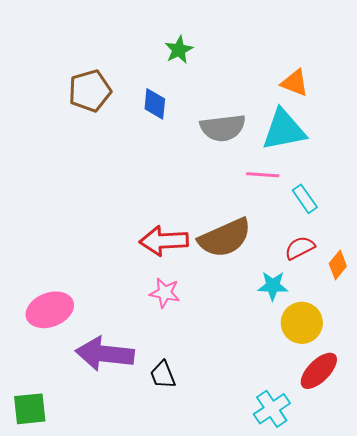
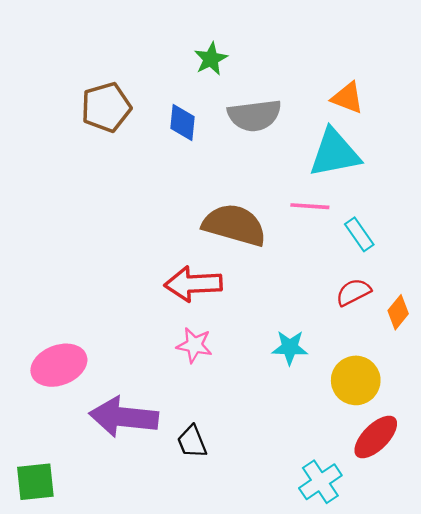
gray semicircle: (223, 128) -> (254, 115), moved
brown semicircle: (225, 238) -> (234, 225), moved, turned -140
cyan star: (273, 286) -> (290, 347), moved

